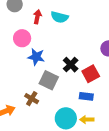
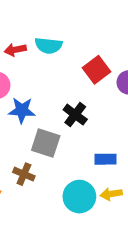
red arrow: (37, 17) -> (15, 50), turned -104
red square: (91, 74) -> (96, 70), moved

